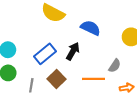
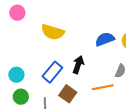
blue semicircle: (90, 28) -> (105, 39), moved, turned -36

